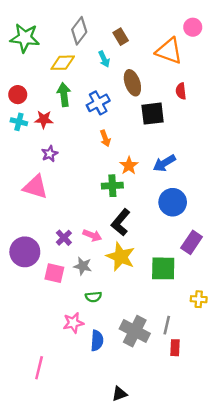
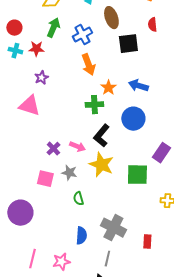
green arrow: (64, 95) -> (53, 28), turned 30
orange arrow: (105, 138) -> (88, 65), size x1.5
blue arrow: (164, 163) -> (138, 86), turned 48
blue circle: (173, 202) -> (133, 119), moved
purple circle: (25, 252) -> (20, 213), moved
green semicircle: (93, 297) -> (78, 199), turned 80
pink star: (73, 323) -> (61, 262), moved
gray line: (167, 325) -> (107, 259), moved

